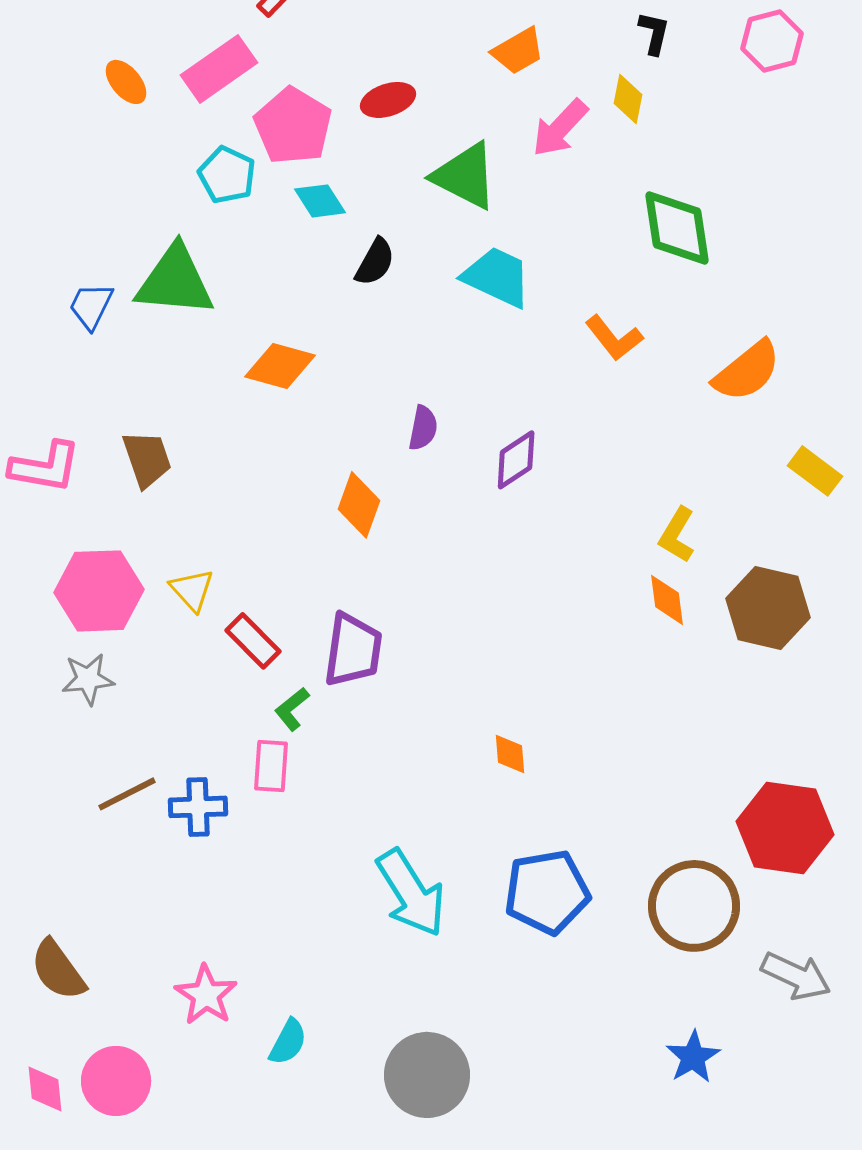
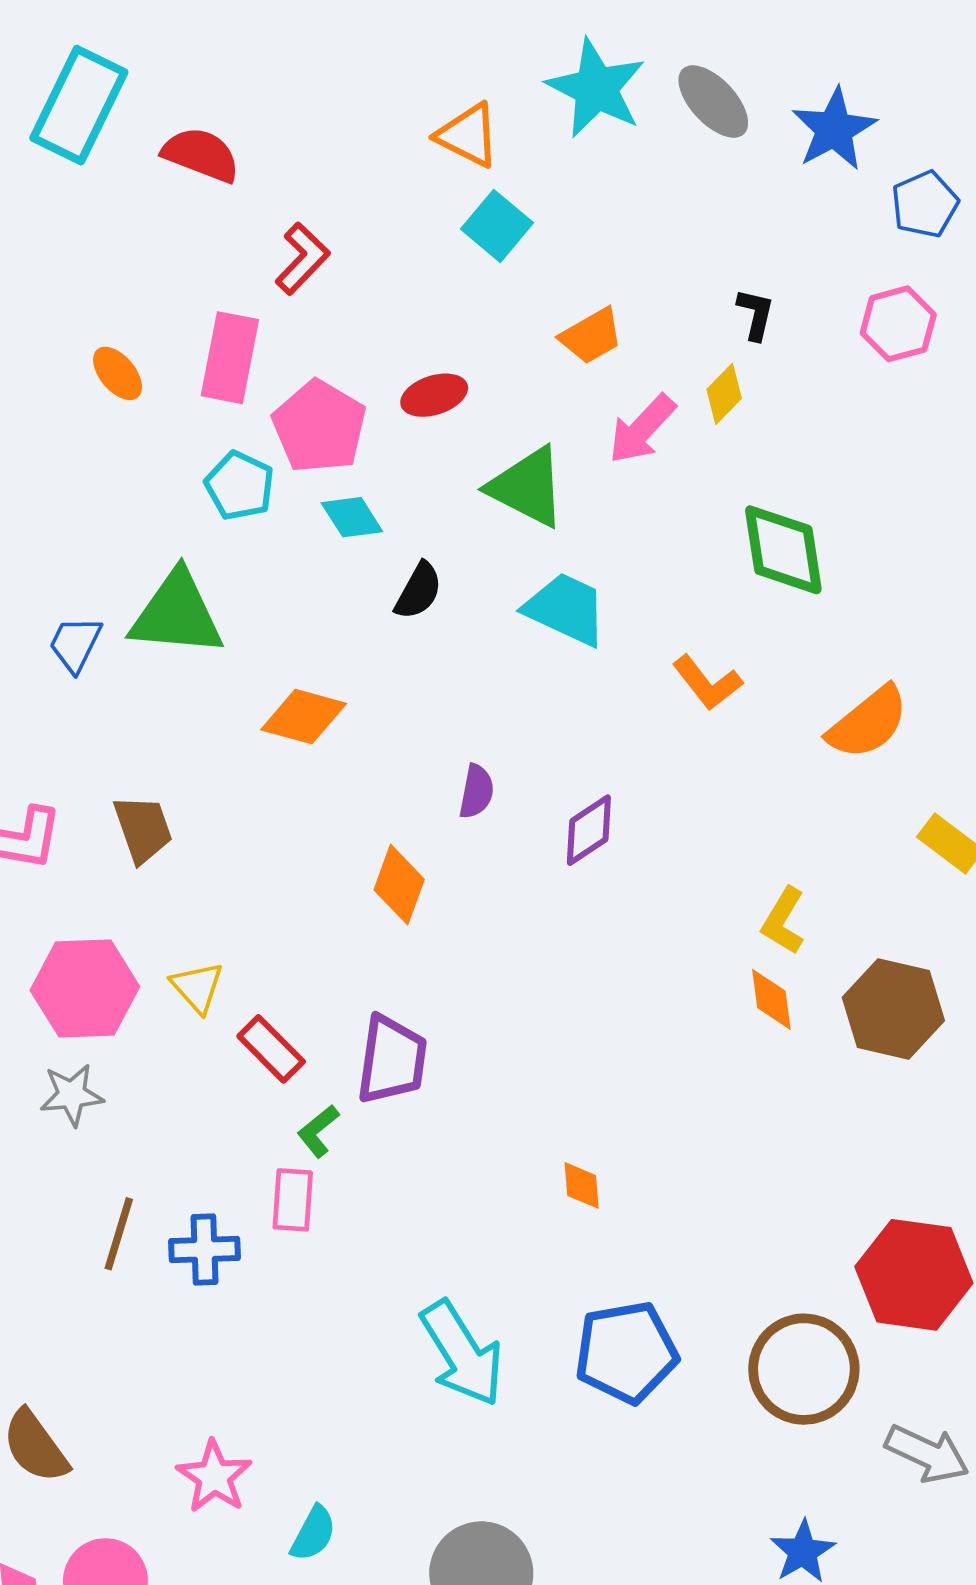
pink rectangle: (219, 69) -> (230, 358), turned -44
yellow diamond: (628, 99) -> (724, 394), turned 33
brown line: (127, 794) -> (119, 1234), turned -46

